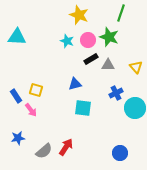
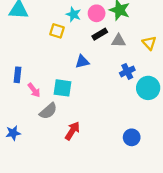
yellow square: (36, 90) -> (57, 31), moved
blue rectangle: (16, 96) -> (17, 75), turned 40
cyan square: (83, 108) -> (62, 88), moved
blue star: (18, 138) -> (13, 133), moved
gray semicircle: (44, 151) -> (48, 111), moved

